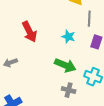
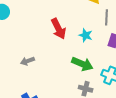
red arrow: (29, 32) -> (59, 29), moved

